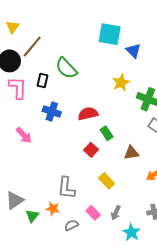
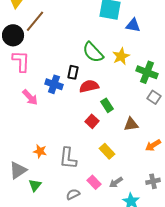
blue triangle: (133, 51) -> (133, 25), turned -35
green semicircle: (66, 68) -> (93, 52), moved
black rectangle: (43, 81) -> (73, 72), moved
pink arrow: (24, 135) -> (30, 97), moved
orange star: (53, 209) -> (40, 151), moved
gray arrow: (116, 213) -> (116, 182), turned 32

